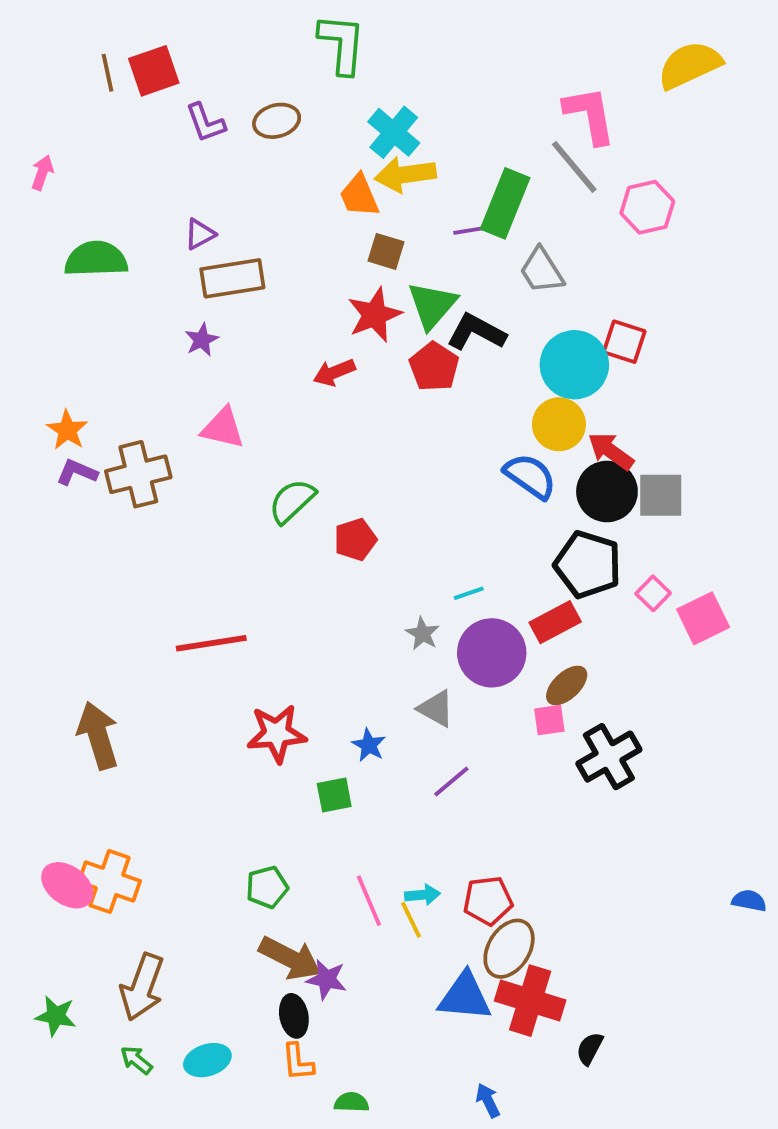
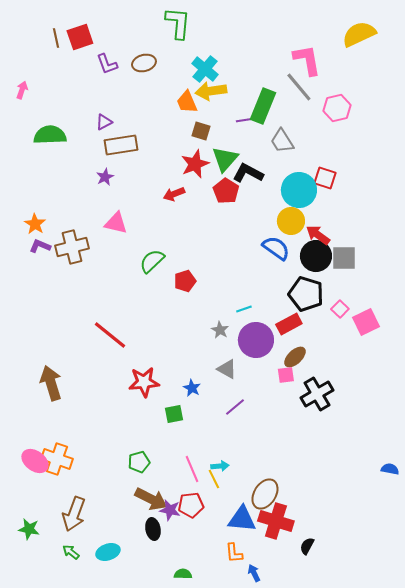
red line: (211, 643) -> (110, 335), turned 48
red pentagon: (488, 901) -> (191, 505), moved
orange L-shape: (298, 1062) -> (234, 553), moved

